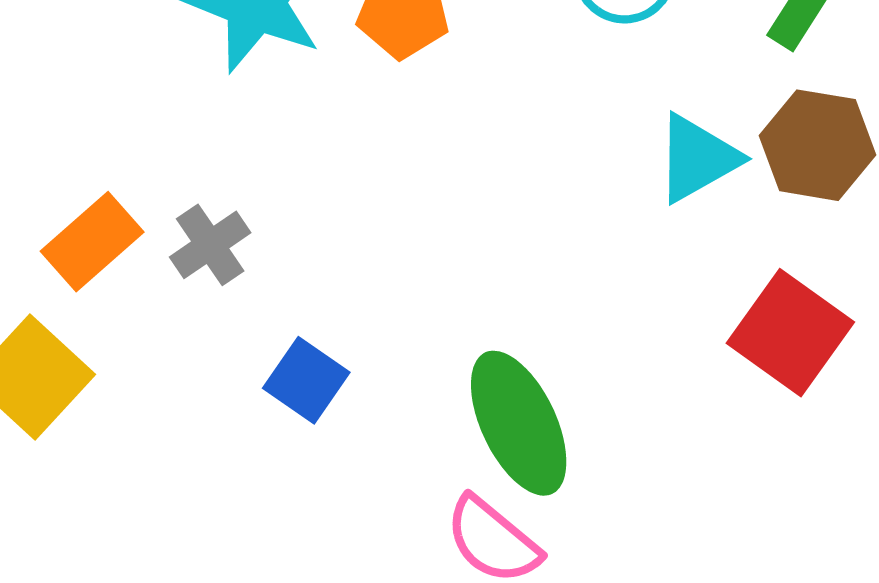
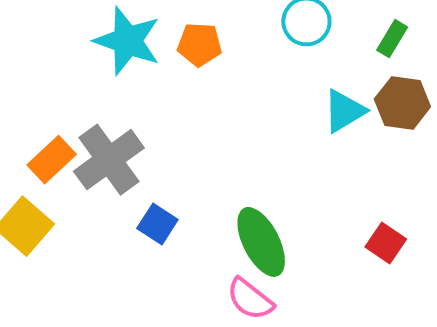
gray cross: (210, 245) -> (109, 160), size x1.8
red square: (790, 333) -> (386, 243), moved, size x0.7

